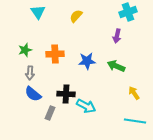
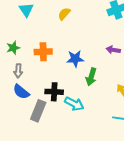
purple arrow: (117, 36) -> (113, 50), moved, turned 88
green arrow: (116, 66) -> (91, 77), moved, turned -96
gray rectangle: (50, 113) -> (38, 111), size x1.5

